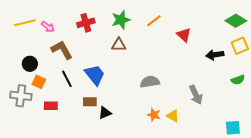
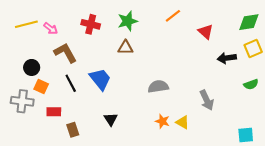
orange line: (154, 21) -> (173, 16), moved
green diamond: (236, 21) -> (249, 22), turned -40
red cross: (86, 23) -> (91, 24), turned 30
red triangle: (184, 35) -> (206, 32), moved
brown rectangle: (90, 102) -> (73, 130), moved, turned 72
black triangle: (105, 113) -> (111, 119), turned -40

